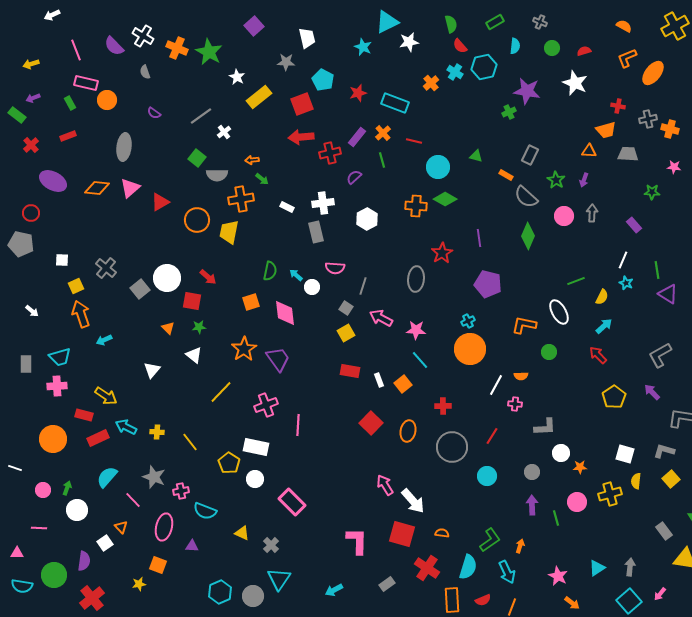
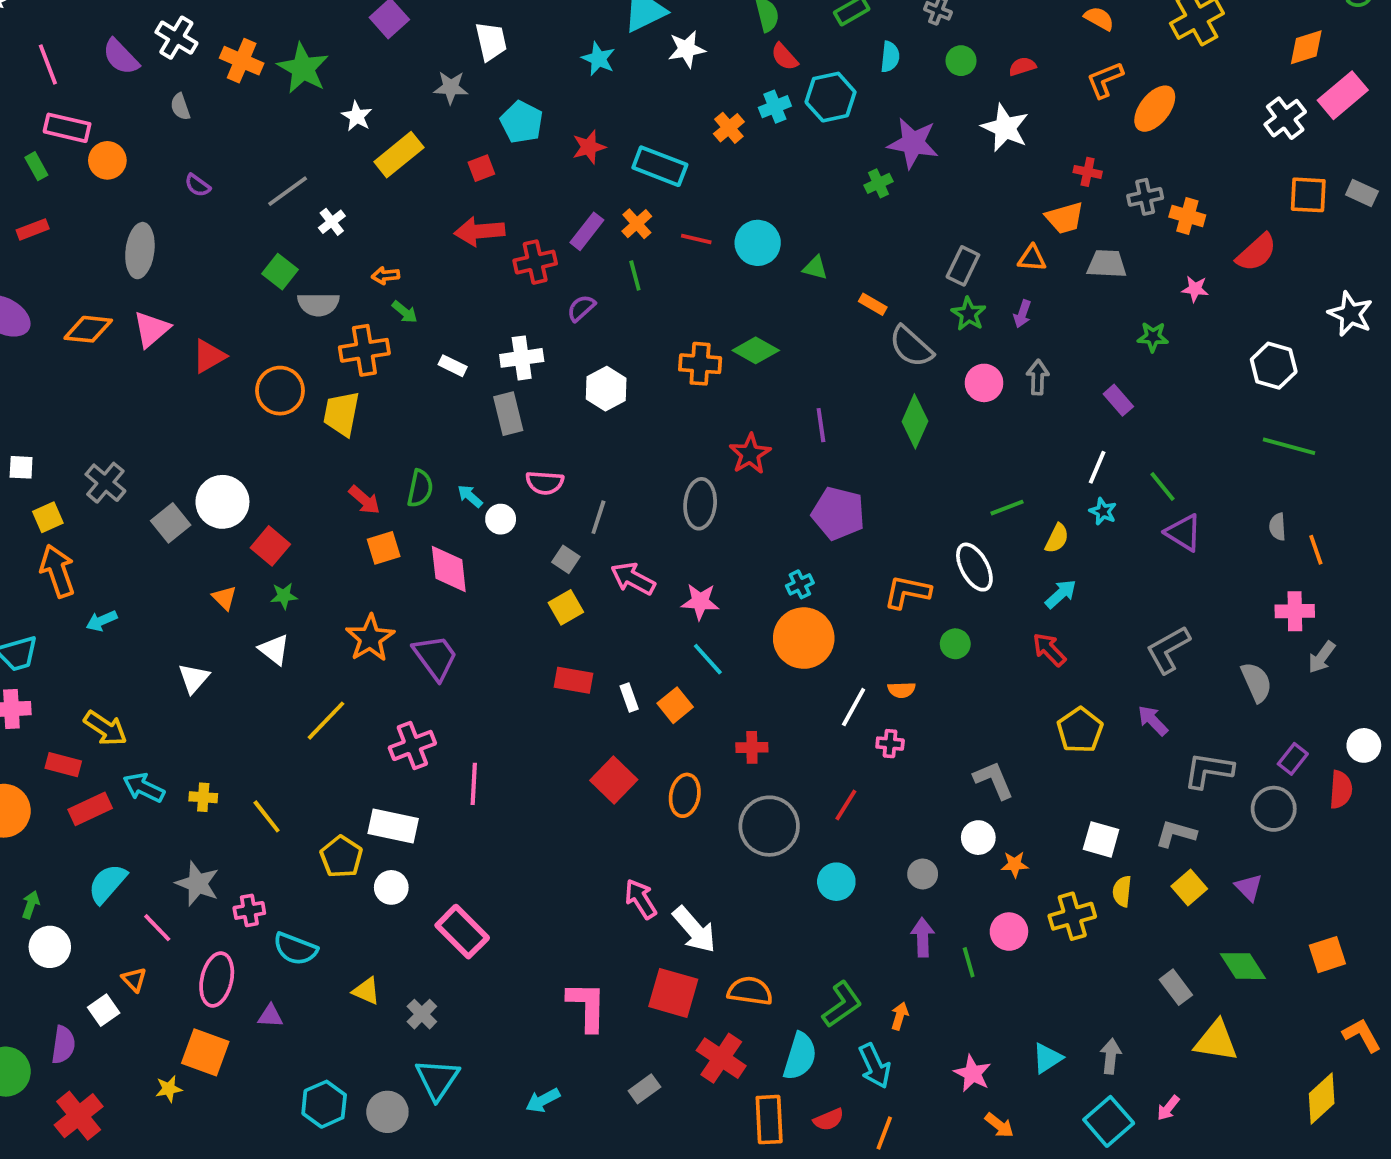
cyan cross: (455, 72) -> (775, 107), turned 35
red square: (302, 104) -> (481, 168), size x0.6
gray rectangle: (530, 155) -> (963, 266), moved
cyan circle: (438, 167) -> (758, 243), moved
green line: (657, 270) -> (1162, 487), turned -30
red arrow: (208, 277) -> (364, 500), moved
red square: (192, 301) -> (270, 546), turned 30
gray L-shape: (545, 427) -> (994, 780), moved, turned -110
orange semicircle: (442, 533) -> (750, 991), size x1.6
orange square: (158, 565) -> (205, 1052), size x1.4

